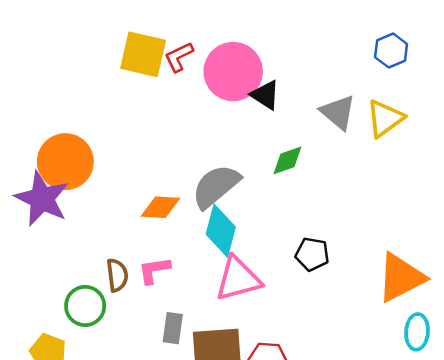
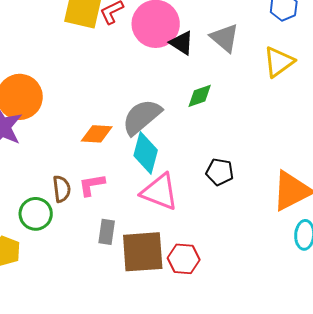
gray triangle: (338, 112) -> (225, 38), moved
pink triangle: (238, 279) -> (160, 192), turned 36

